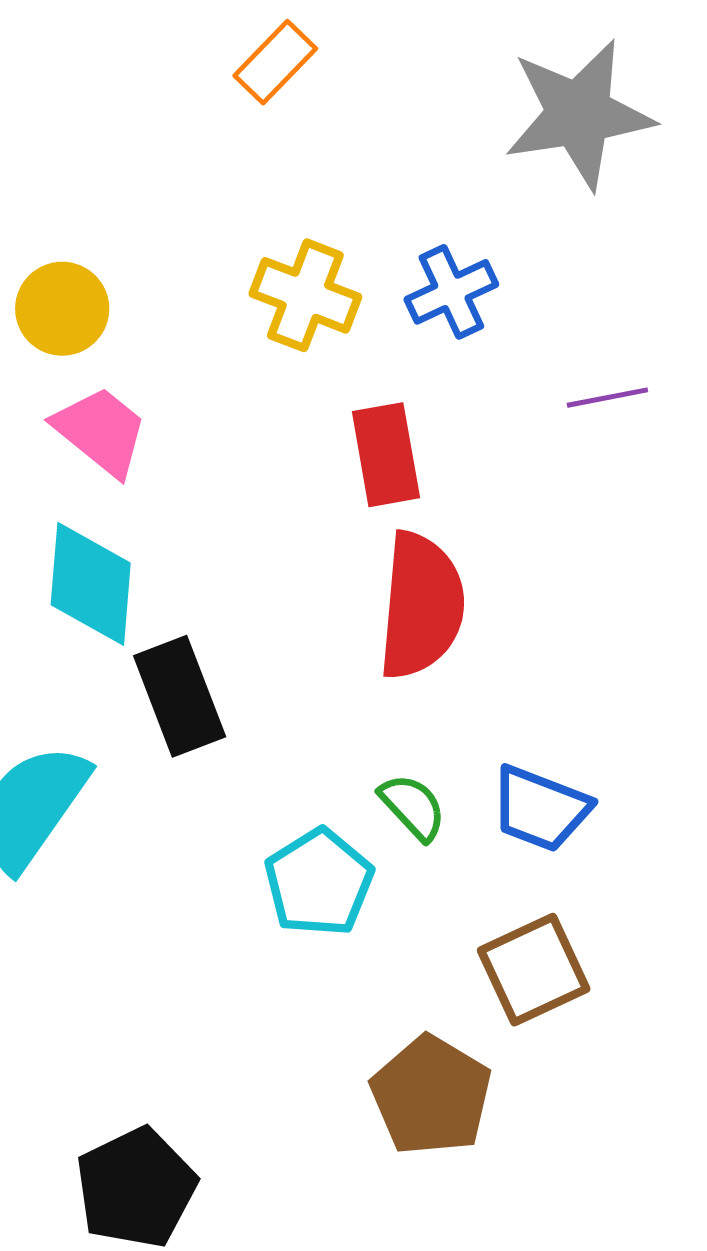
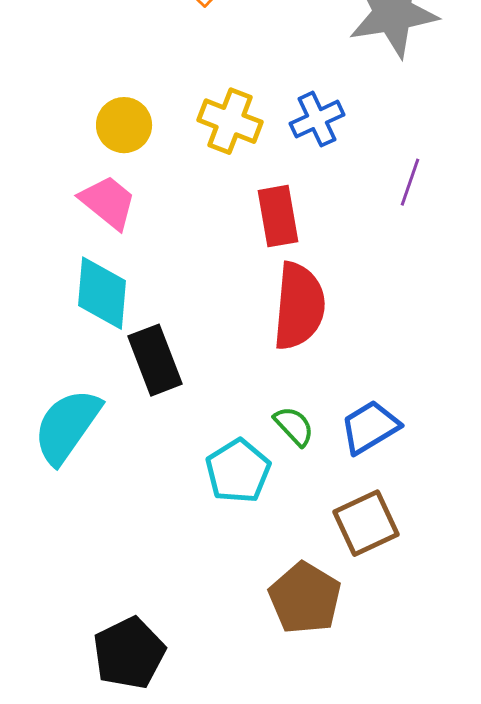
yellow circle: (62, 309) -> (124, 125), moved
purple line: (607, 398) -> (410, 182), turned -60
blue trapezoid: (540, 809) -> (370, 427), turned 128

